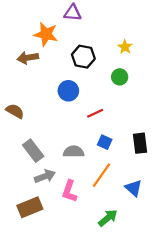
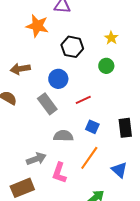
brown arrow: (28, 58) -> (20, 69), moved
gray rectangle: (33, 151) -> (47, 104), moved

